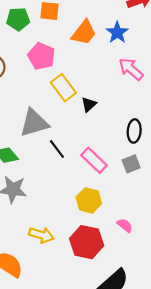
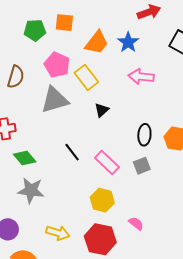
pink arrow: (131, 69) -> (141, 77), turned -35
yellow rectangle: (63, 88) -> (86, 77), moved
gray triangle: (34, 123) -> (55, 100), moved

